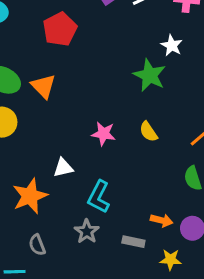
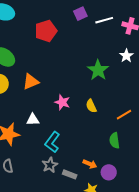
white star: (172, 45) -> (126, 56), moved
orange triangle: (43, 86) -> (31, 82), moved, turned 42
gray star: (87, 231) -> (50, 165), moved

